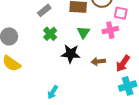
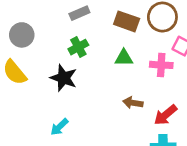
green triangle: (83, 32) -> (124, 58), turned 40
black star: (71, 54) -> (64, 78), moved

